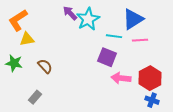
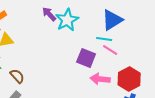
cyan line: (114, 36) -> (104, 39), moved
pink line: (140, 40) -> (110, 50), moved, turned 35
brown semicircle: (45, 66) -> (17, 76), moved

